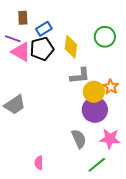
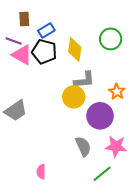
black pentagon: (42, 49) -> (44, 52), turned 30
yellow circle: (94, 92) -> (74, 97), moved

